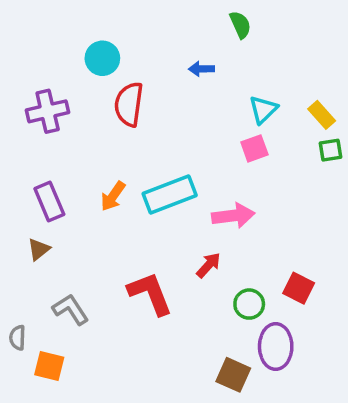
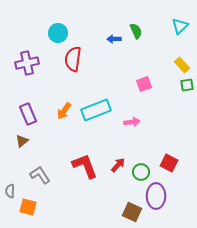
green semicircle: (240, 25) -> (136, 31), moved
cyan triangle: (263, 110) -> (180, 26), moved
pink arrow: (233, 216) -> (132, 122), size x0.7
red arrow: (208, 265) -> (118, 165), moved

